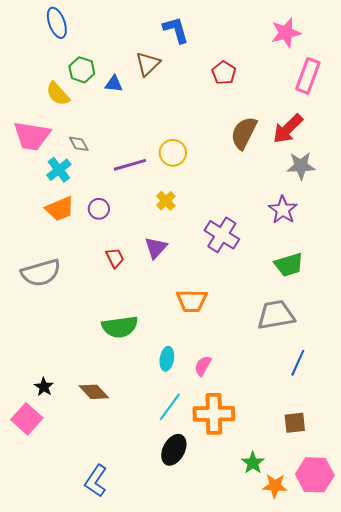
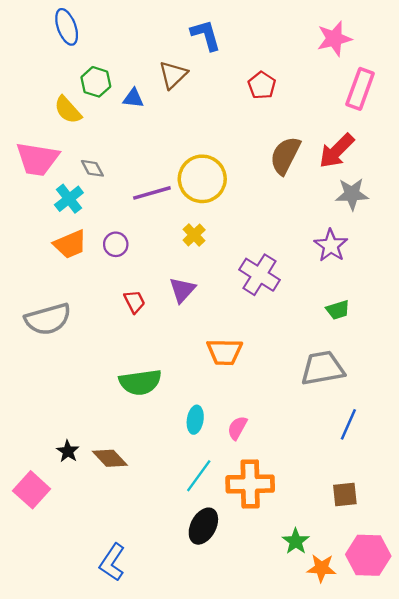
yellow circle: (173, 153) -> (202, 179), size x1.5
green trapezoid: (289, 265) -> (338, 310), size x0.7
black star: (44, 387) -> (68, 451), moved

